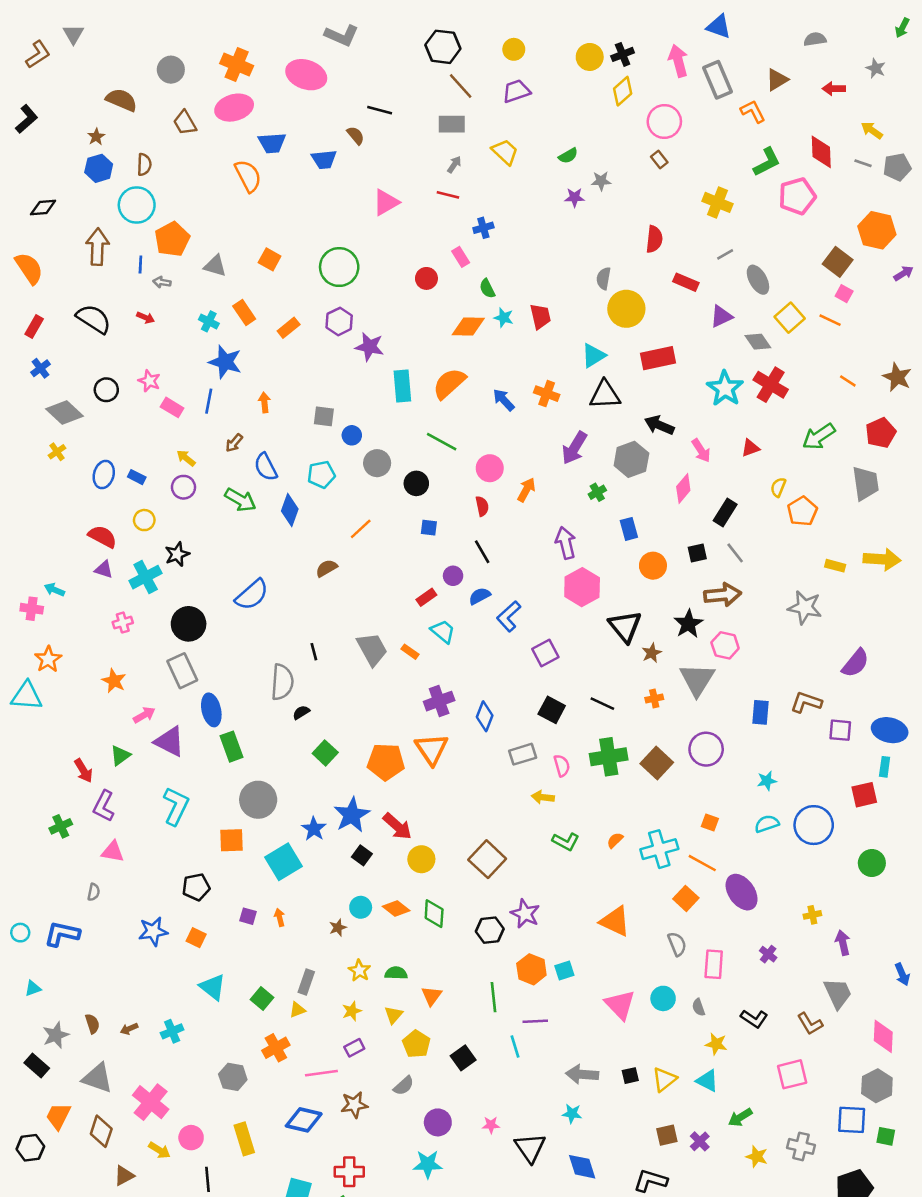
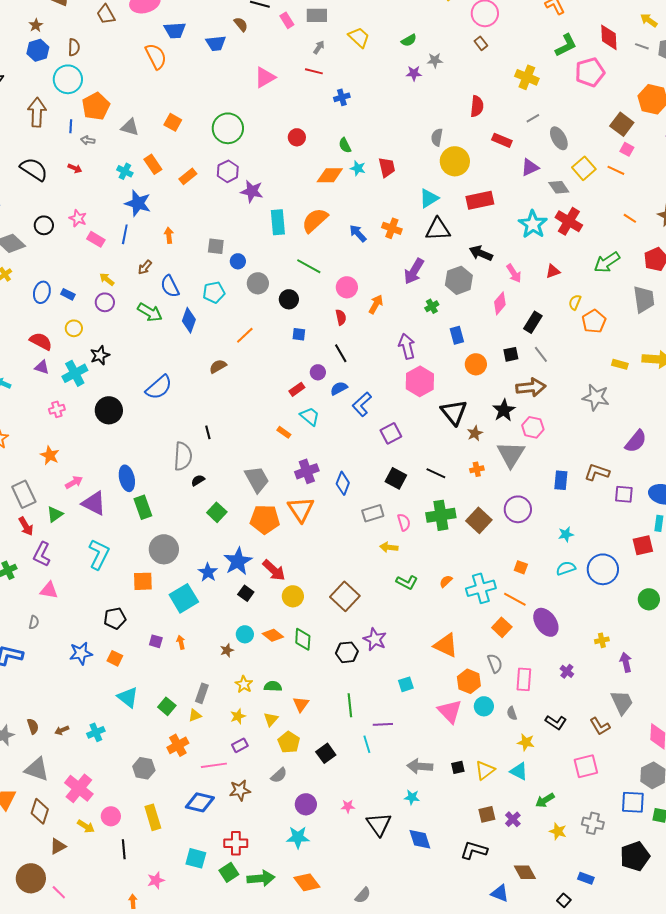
pink rectangle: (461, 257) -> (287, 20), moved
gray trapezoid: (372, 649) -> (257, 479), moved
gray rectangle: (182, 671) -> (24, 494), moved
orange hexagon: (531, 969) -> (469, 681), moved

